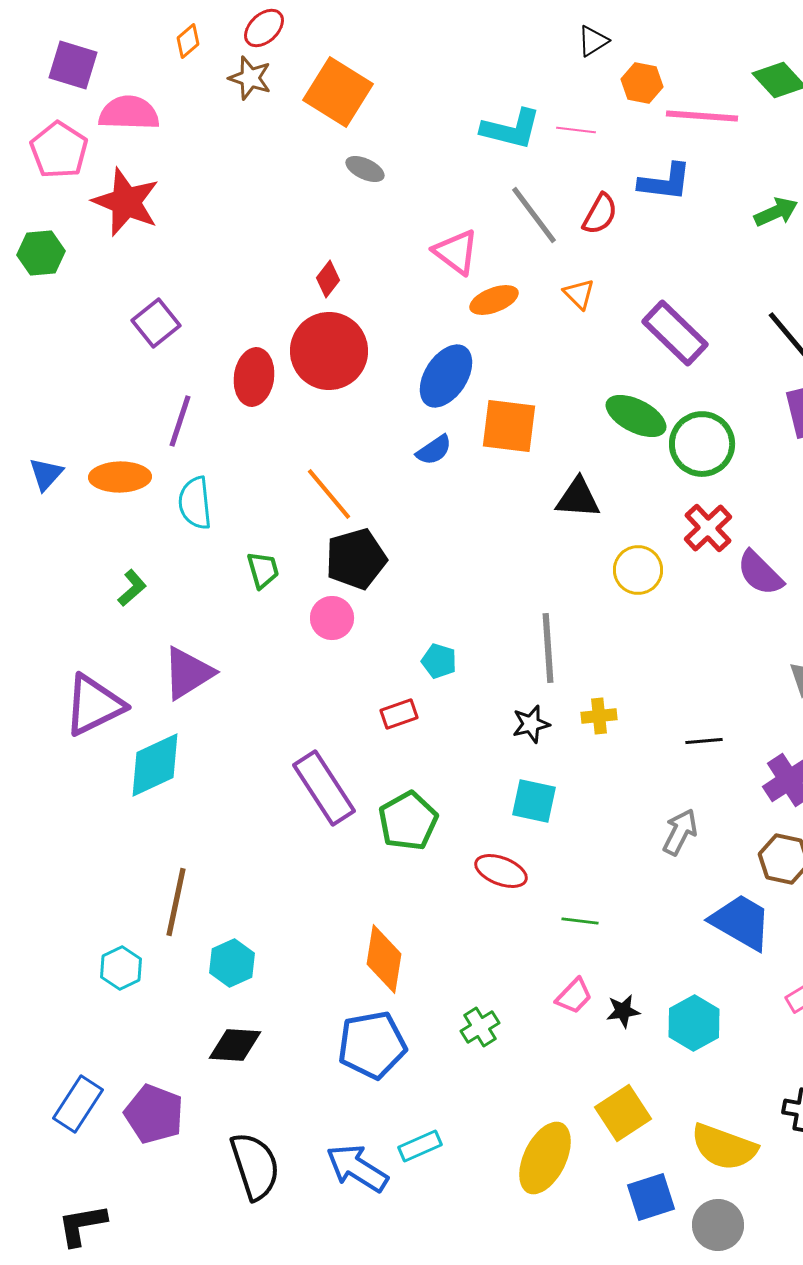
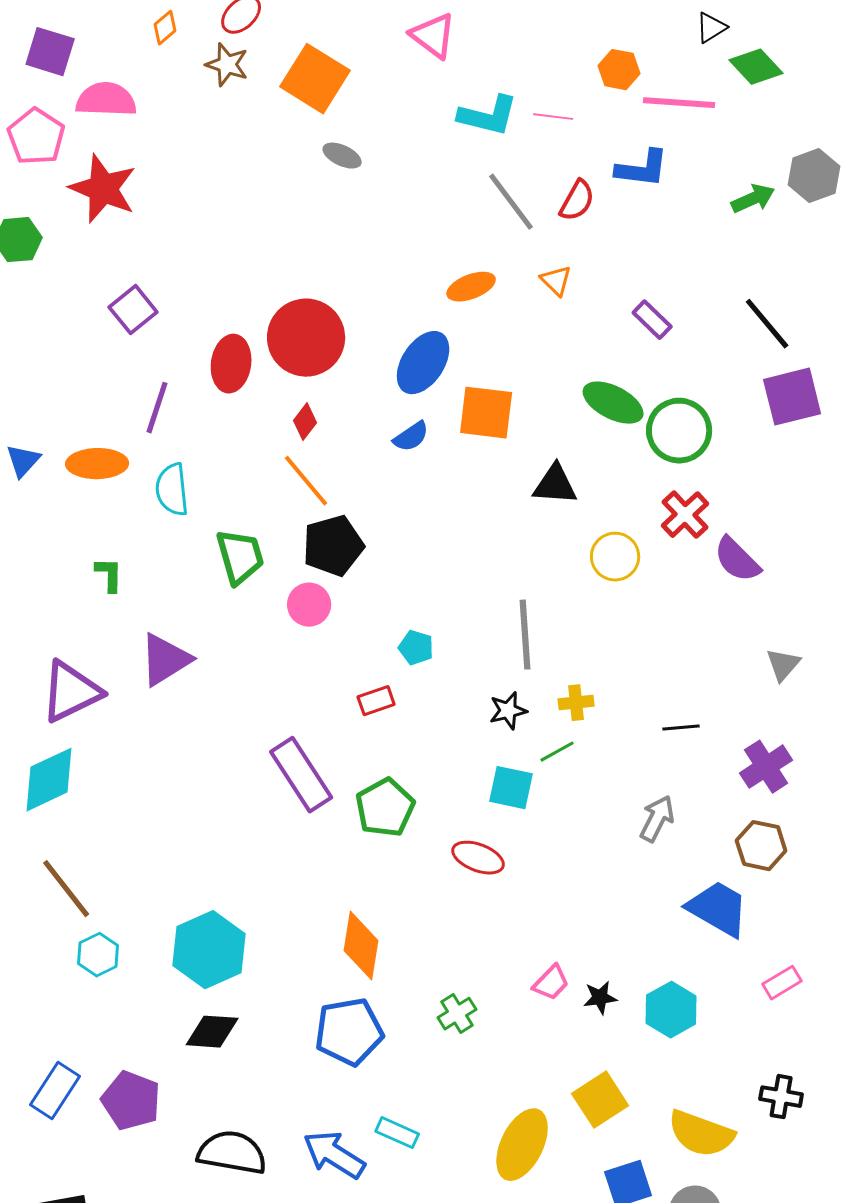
black triangle: (593, 41) -> (711, 28), moved
pink triangle: (456, 252) -> (433, 36), moved
red diamond: (328, 279) -> (305, 422), moved
purple rectangle: (675, 333) -> (652, 320), size x0.6
green trapezoid: (263, 570) -> (240, 557), size x1.5
green L-shape: (132, 588) -> (109, 575), turned -48
cyan diamond: (155, 765) -> (49, 780), moved
brown line: (176, 902) -> (66, 889), moved, turned -50
green line: (580, 921) -> (557, 752), moved, turned -36
cyan hexagon: (232, 963) -> (209, 950), size x1.6
cyan rectangle: (420, 1146) -> (397, 1133), turned 48
black semicircle: (255, 1166) -> (232, 1153), turned -62

